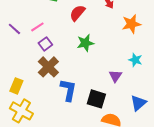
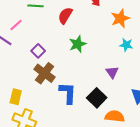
pink line: (37, 27) -> (16, 25), moved
cyan star: (135, 60) -> (126, 45), moved
black square: (96, 99) -> (97, 98), turned 36

